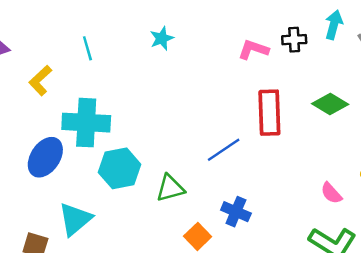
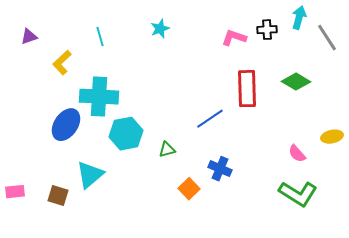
green triangle: (170, 188) -> (167, 150), size x0.7

